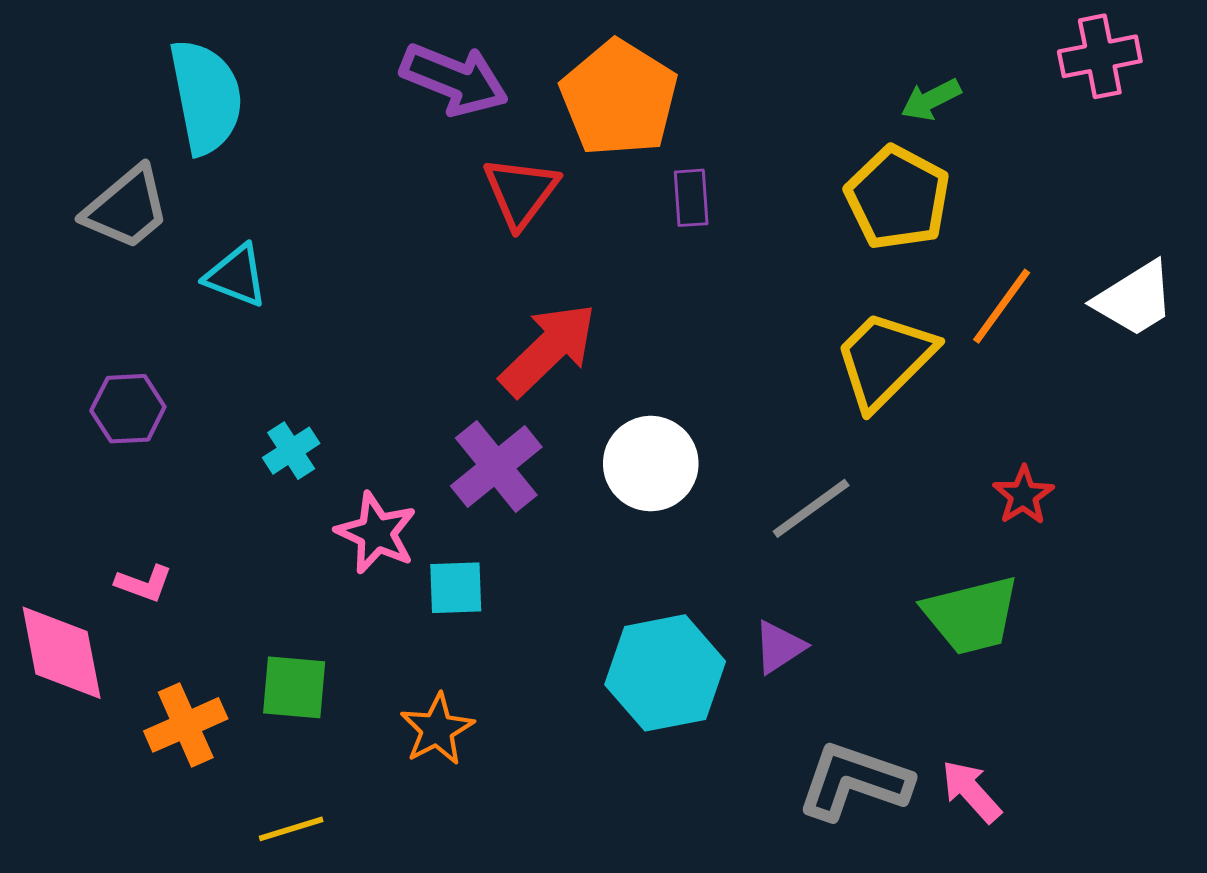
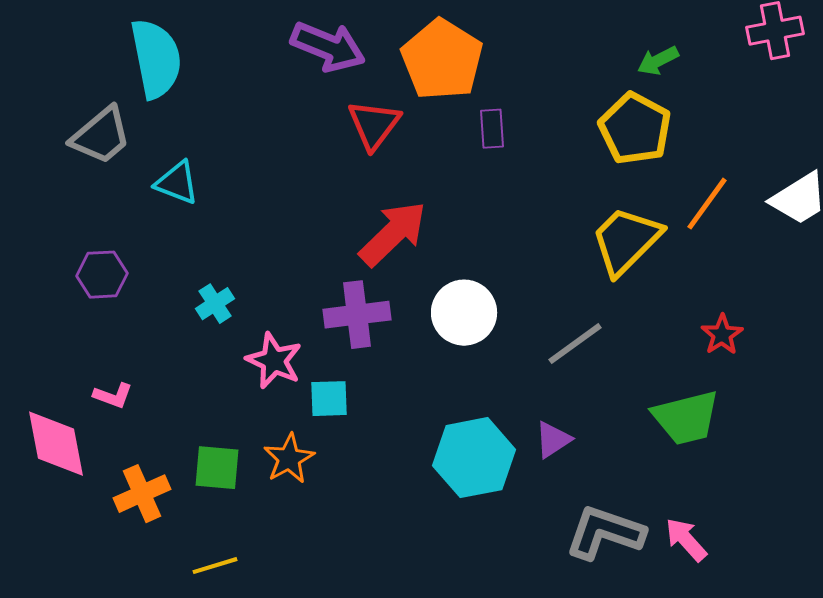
purple cross: (496, 466) -> (357, 315), turned 32
orange star: (437, 729) -> (289, 459), moved

